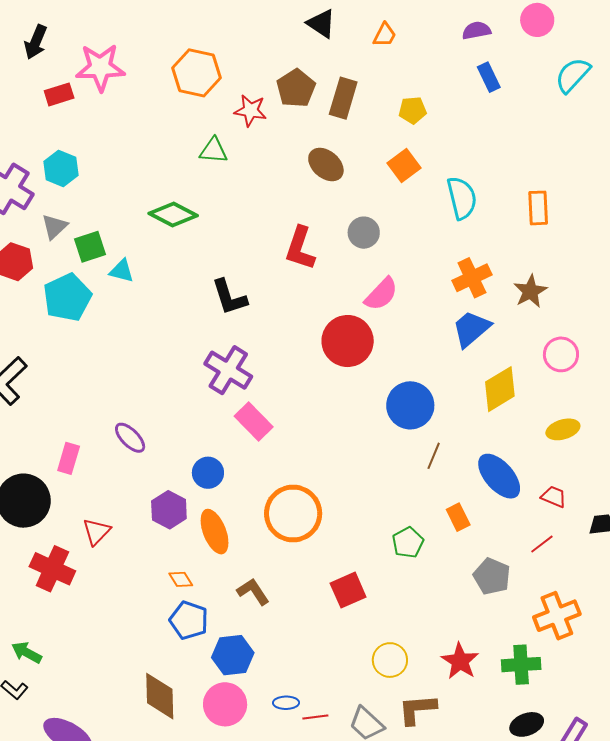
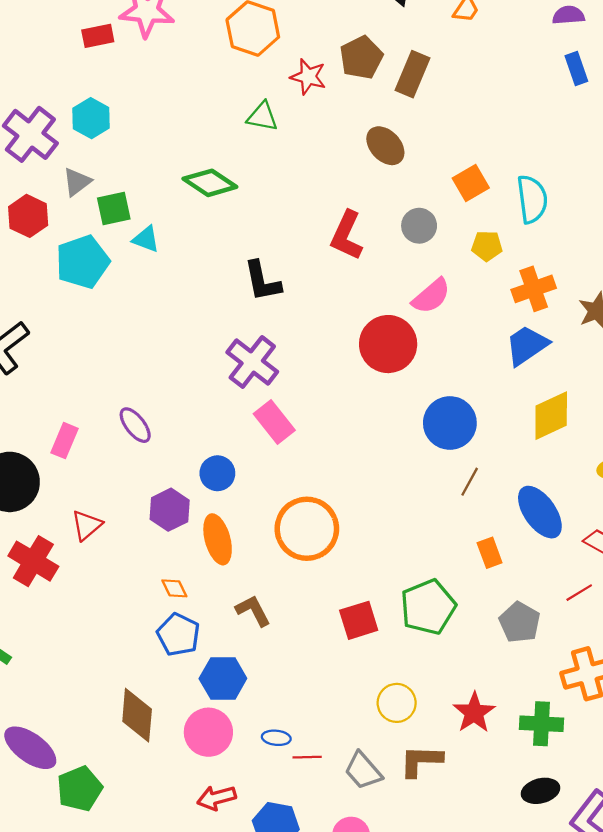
yellow pentagon: (413, 110) -> (487, 246), moved
orange square: (404, 165) -> (471, 183), moved
green pentagon: (408, 543) -> (428, 607), moved, size x1.6

